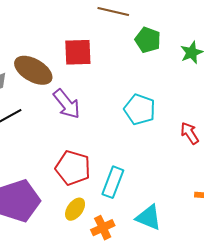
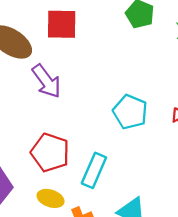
cyan pentagon: (140, 109) -> (130, 112), moved
yellow ellipse: (75, 209) -> (51, 198), turned 70

